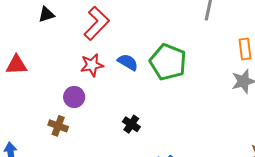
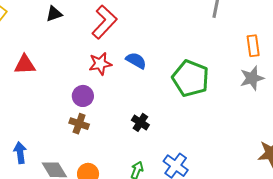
green pentagon: (168, 62) -> (191, 78), moved
brown cross: (58, 126) -> (79, 124), moved

